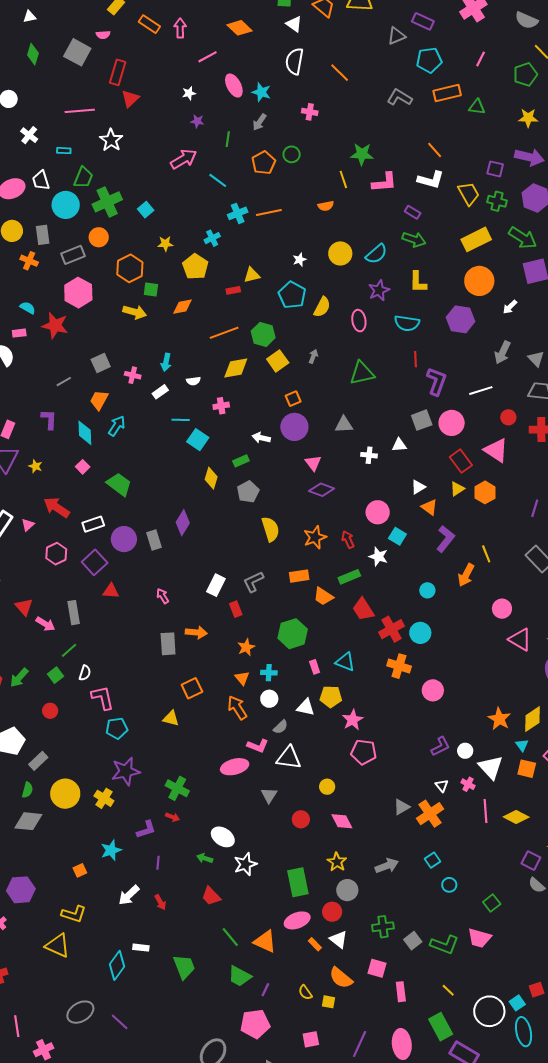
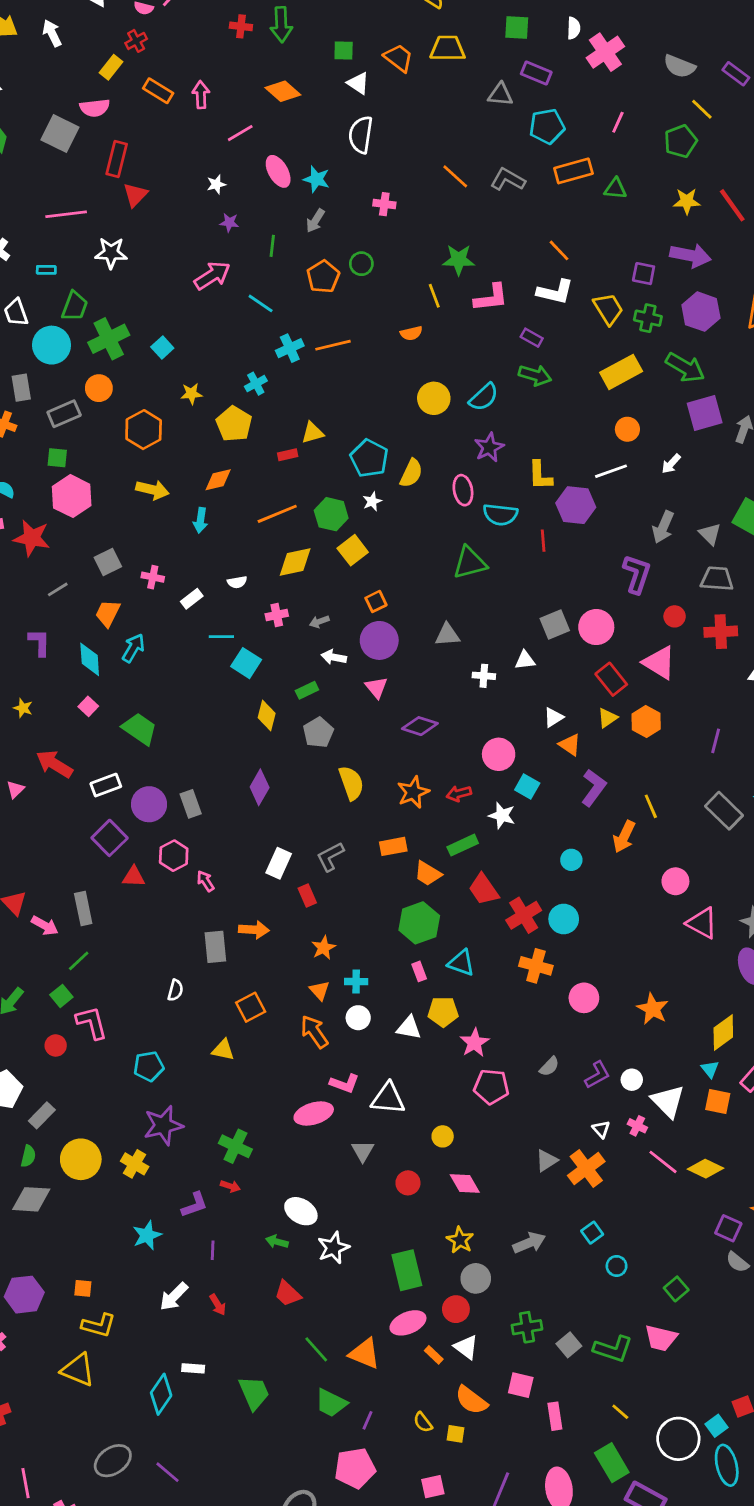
pink semicircle: (103, 35) -> (95, 108), size x1.5
gray triangle: (396, 36) -> (500, 94), turned 30
orange line: (340, 73) -> (455, 176), moved
white star: (111, 140) -> (111, 253), turned -30
white star: (299, 260) -> (372, 501), moved
orange circle: (479, 281) -> (627, 429), size x0.6
yellow L-shape: (418, 282) -> (540, 475), moved
green square: (151, 290) -> (57, 458), moved
pink hexagon: (78, 293) -> (72, 496), moved
purple hexagon: (461, 319) -> (576, 505), moved
cyan semicircle: (407, 323) -> (500, 515), moved
red star: (55, 325) -> (32, 538), moved
gray arrow: (313, 356) -> (319, 622), moved, turned -128
cyan arrow: (166, 362) -> (201, 520), moved
purple L-shape: (436, 381) -> (637, 574), moved
white line: (481, 391) -> (611, 471), moved
pink triangle: (313, 463) -> (376, 687), moved
purple diamond: (183, 523) -> (260, 787), moved
red arrow: (348, 540) -> (459, 794), turned -78
pink hexagon: (56, 554) -> (174, 856), moved
green hexagon: (293, 634) -> (419, 923), moved
white semicircle: (85, 673) -> (175, 990), moved
pink L-shape: (103, 698) -> (92, 1023), moved
orange star: (499, 719) -> (653, 1009), moved
gray semicircle: (281, 727) -> (549, 1066), moved
pink line: (486, 811) -> (663, 1162), turned -45
orange square: (80, 870) -> (83, 1288), moved, turned 32

